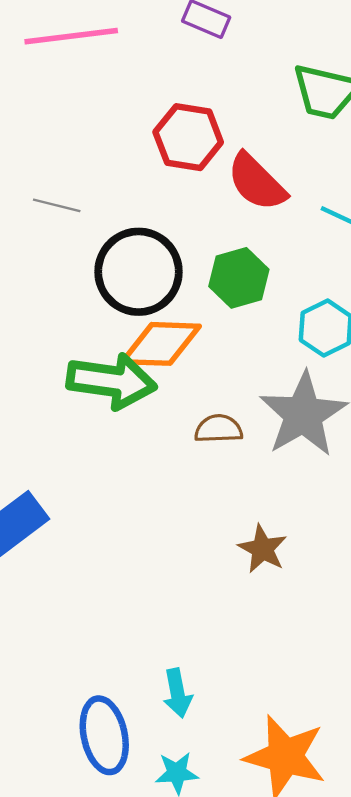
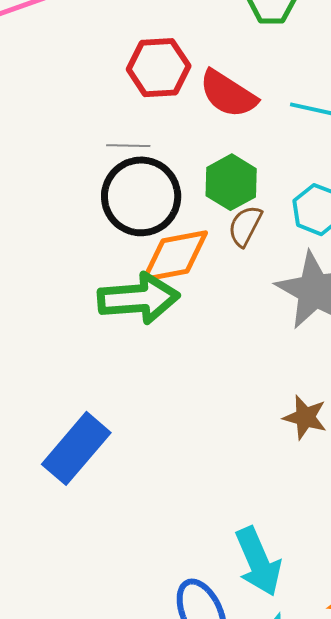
gray line: (57, 205) -> (128, 146), moved
brown semicircle: (219, 429) -> (245, 226), moved, turned -48
cyan arrow: (177, 693) -> (258, 562), size x1.6

